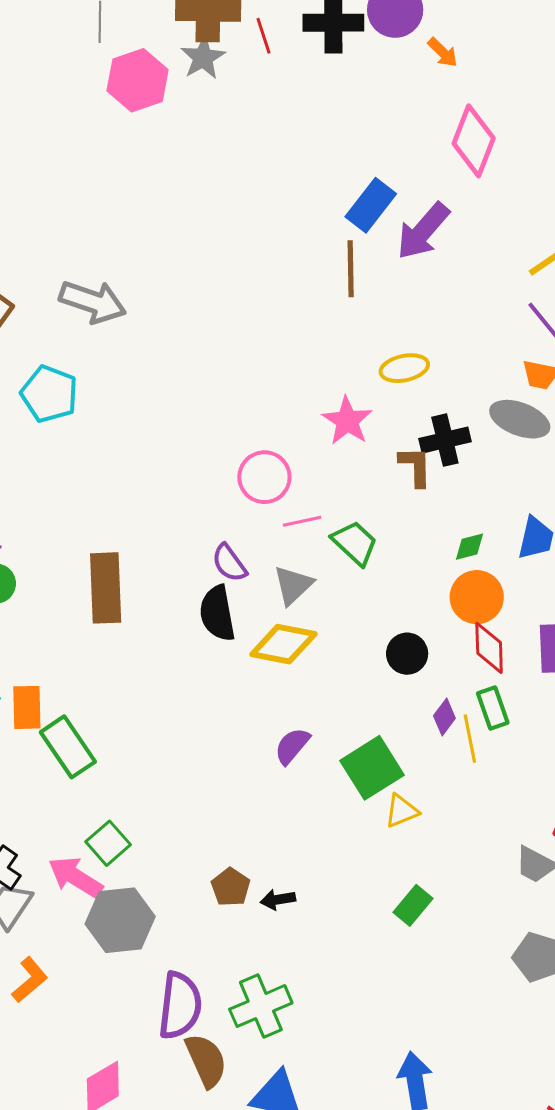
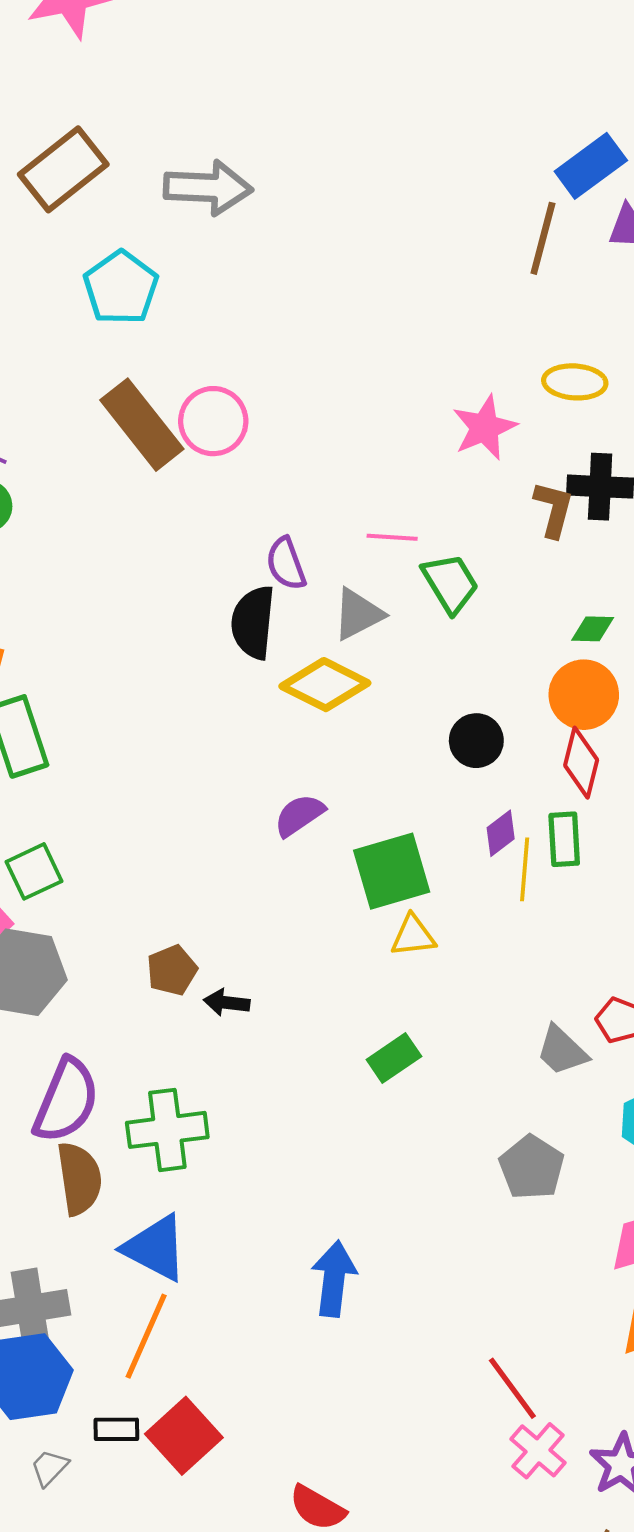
gray arrow: (93, 302) -> (208, 188), turned -32
pink circle: (264, 477) -> (213, 421), moved
brown rectangle: (106, 588) -> (142, 425), moved, turned -52

